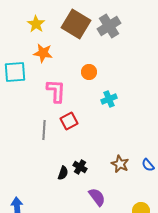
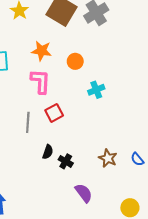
orange star: (43, 53) -> (41, 51), moved
black semicircle: (63, 173) -> (48, 152), moved

